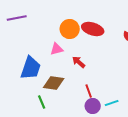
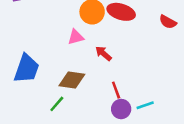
blue trapezoid: (31, 68) -> (26, 69), moved
green line: (42, 102) -> (57, 104), turned 64

